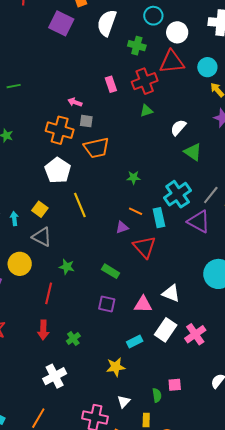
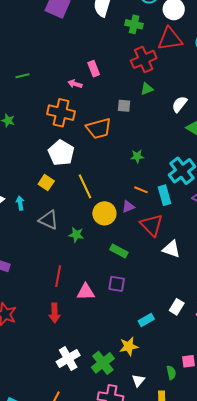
pink rectangle: (111, 84) -> (94, 69), moved
green line: (14, 86) -> (23, 76), moved
gray square: (86, 121) -> (124, 106), moved
yellow square: (40, 209) -> (46, 183), moved
yellow circle: (20, 264) -> (104, 213), moved
green star: (67, 267) -> (76, 235), moved
white triangle: (171, 293) -> (171, 249), moved
pink triangle: (143, 304) -> (86, 292), moved
white rectangle: (166, 330) -> (177, 307), size x0.7
green cross: (73, 338) -> (103, 363), moved, size x1.6

